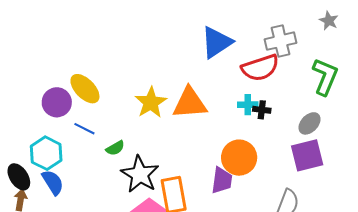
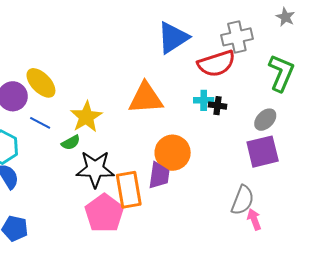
yellow star: (151, 102) -> (86, 117), moved
orange circle: (239, 158) -> (173, 153), moved
black star: (140, 174) -> (95, 169), turned -30
purple trapezoid: (222, 180) -> (159, 175), moved

